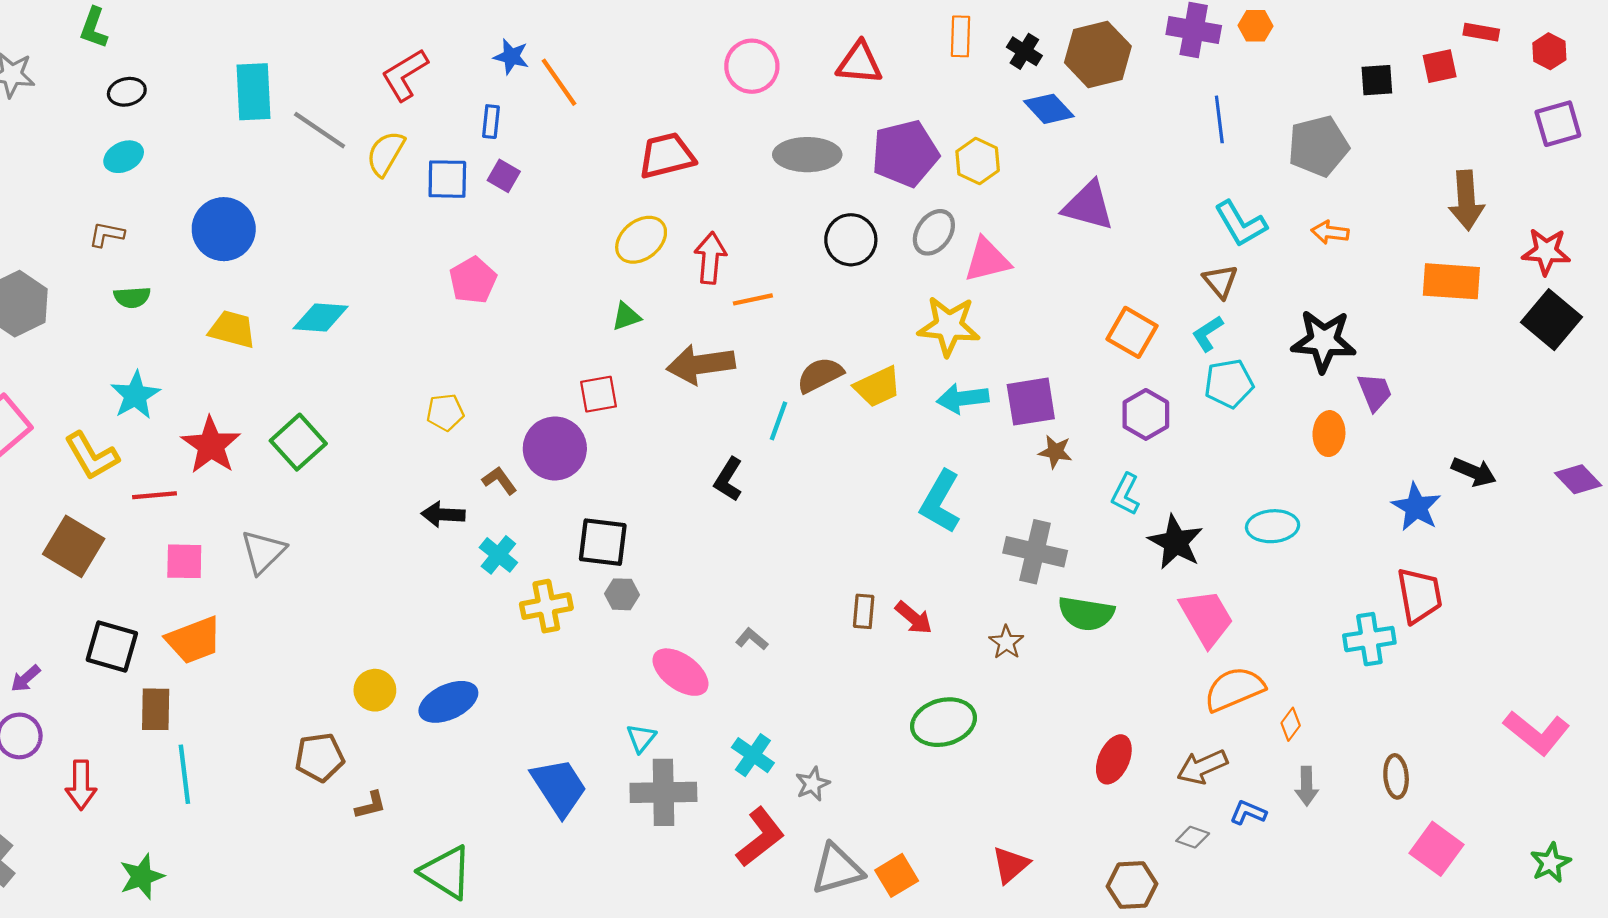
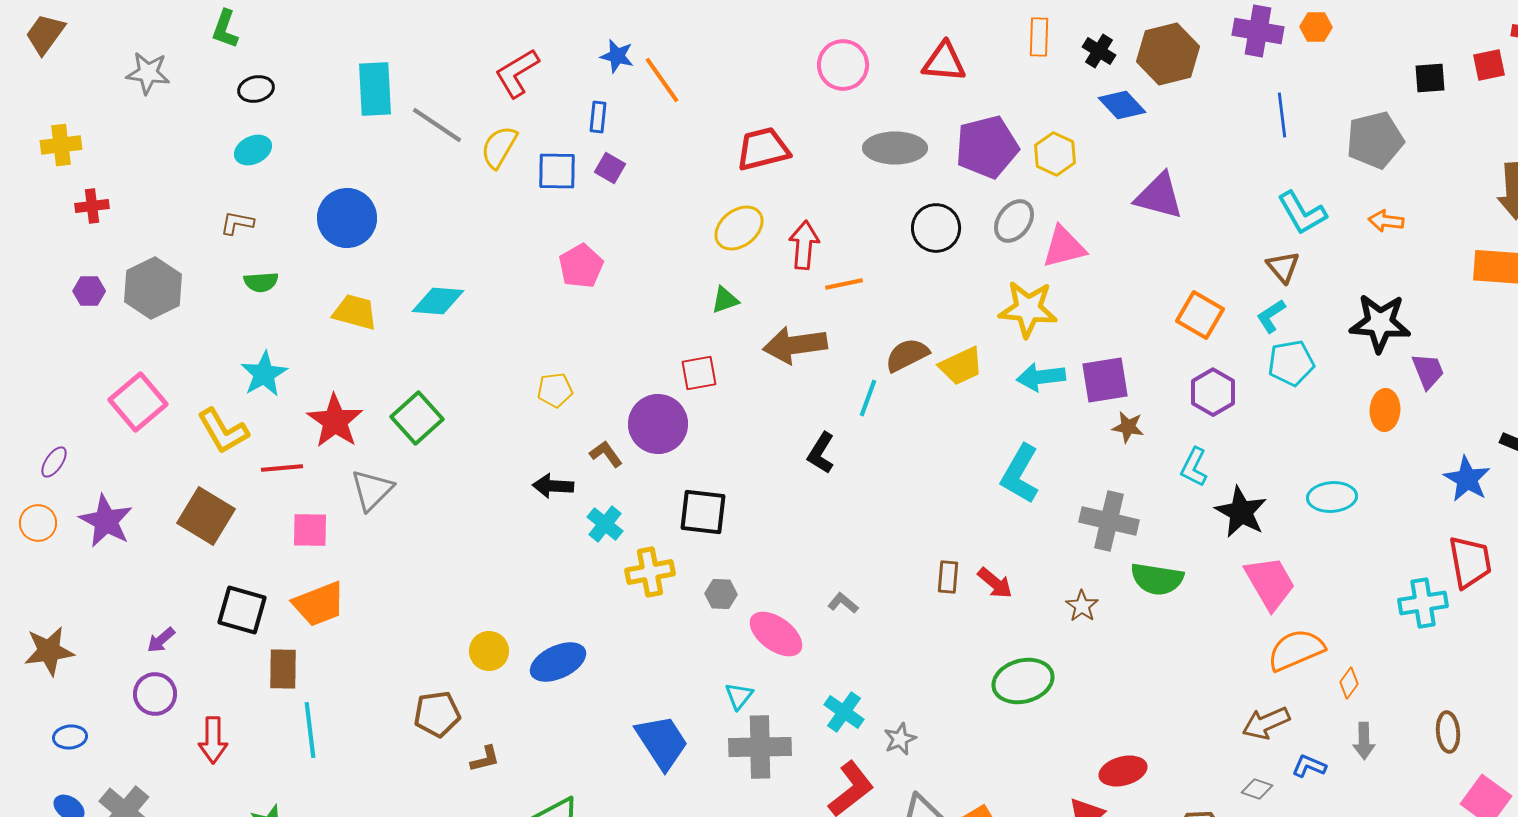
gray triangle: (263, 552) -> (372, 490), moved
gray hexagon: (622, 594) -> (721, 594), moved
red ellipse: (1114, 759) -> (1123, 771), moved, turned 51

